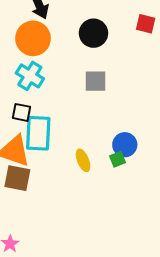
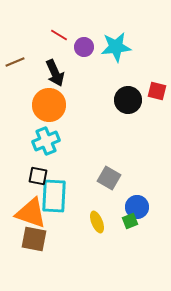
black circle: (93, 33) -> (128, 100), moved
cyan cross: (30, 76) -> (46, 141), turned 36
gray square: (96, 81) -> (109, 178), moved, turned 30

